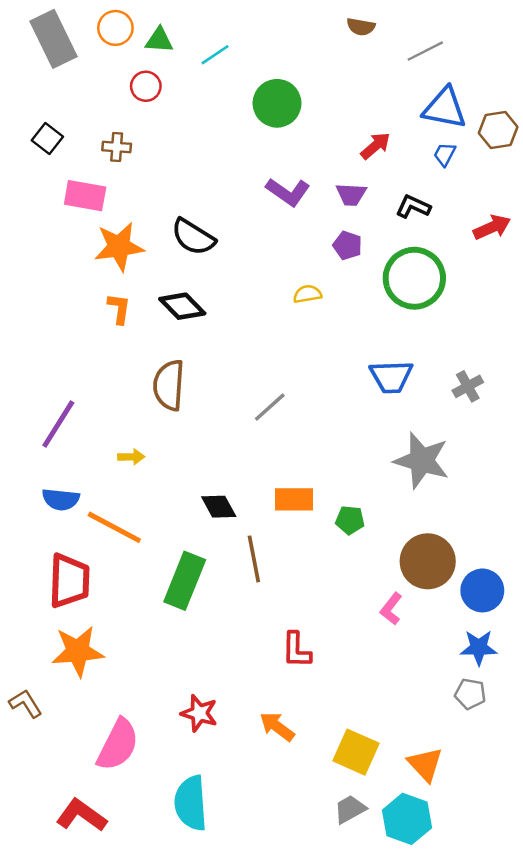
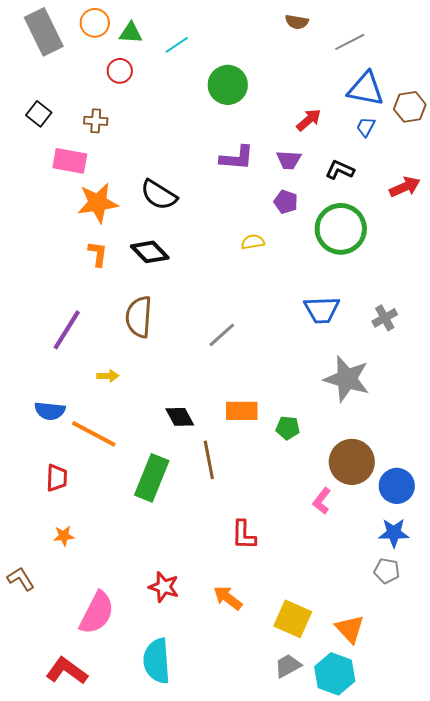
purple L-shape: (288, 192) -> (237, 158), turned -30
purple line: (58, 424) -> (67, 330), moved
red trapezoid: (69, 581) -> (57, 478), size x0.6
orange star: (78, 651) -> (64, 536), size x0.5

